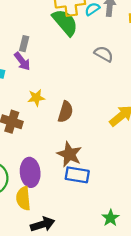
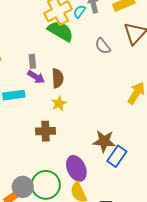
gray semicircle: (104, 54) -> (103, 46), turned -138
brown semicircle: (65, 112) -> (58, 78), moved
blue rectangle: (77, 175) -> (117, 156), turned -45

